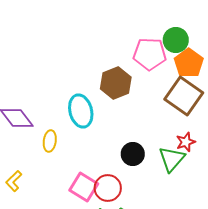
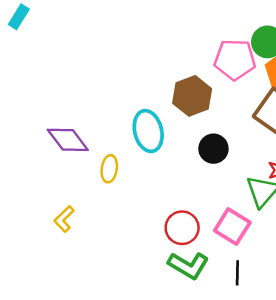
black circle: (133, 154) -> (213, 149), moved
pink square: (84, 187) -> (232, 226), moved

